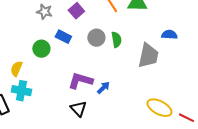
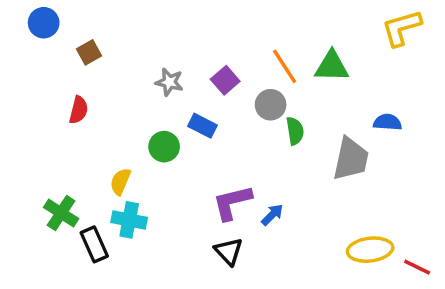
gray circle: (96, 38) -> (271, 105), moved
purple L-shape: (80, 81) -> (232, 202), turned -30
yellow ellipse: (159, 108) -> (370, 250), turned -35

